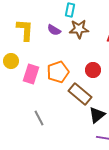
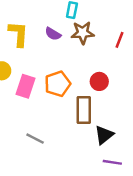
brown rectangle: (80, 94) -> (84, 110), turned 50
gray line: (39, 118) -> (35, 139), turned -35

